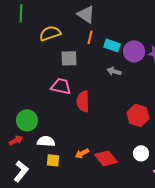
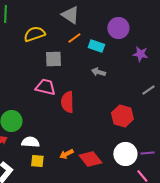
orange line: (90, 37) -> (74, 38), turned 40
purple circle: (134, 51) -> (118, 28), moved
white circle: (141, 153) -> (125, 154), size x1.5

